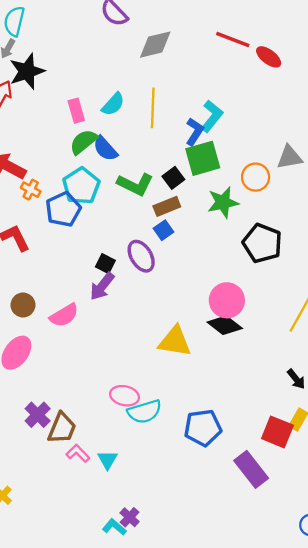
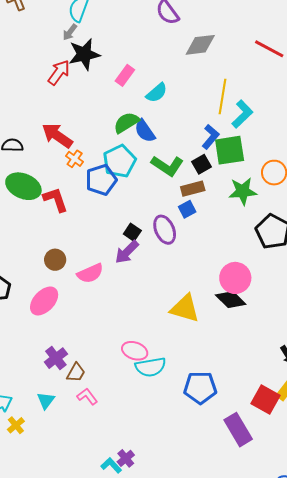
yellow line: (153, 108) -> (223, 97), moved
pink rectangle: (76, 111) -> (125, 75), moved, turned 45
blue L-shape: (195, 132) -> (211, 137), moved
brown trapezoid: (62, 428) -> (76, 373), size x0.7
cyan triangle: (107, 460) -> (46, 400), moved

